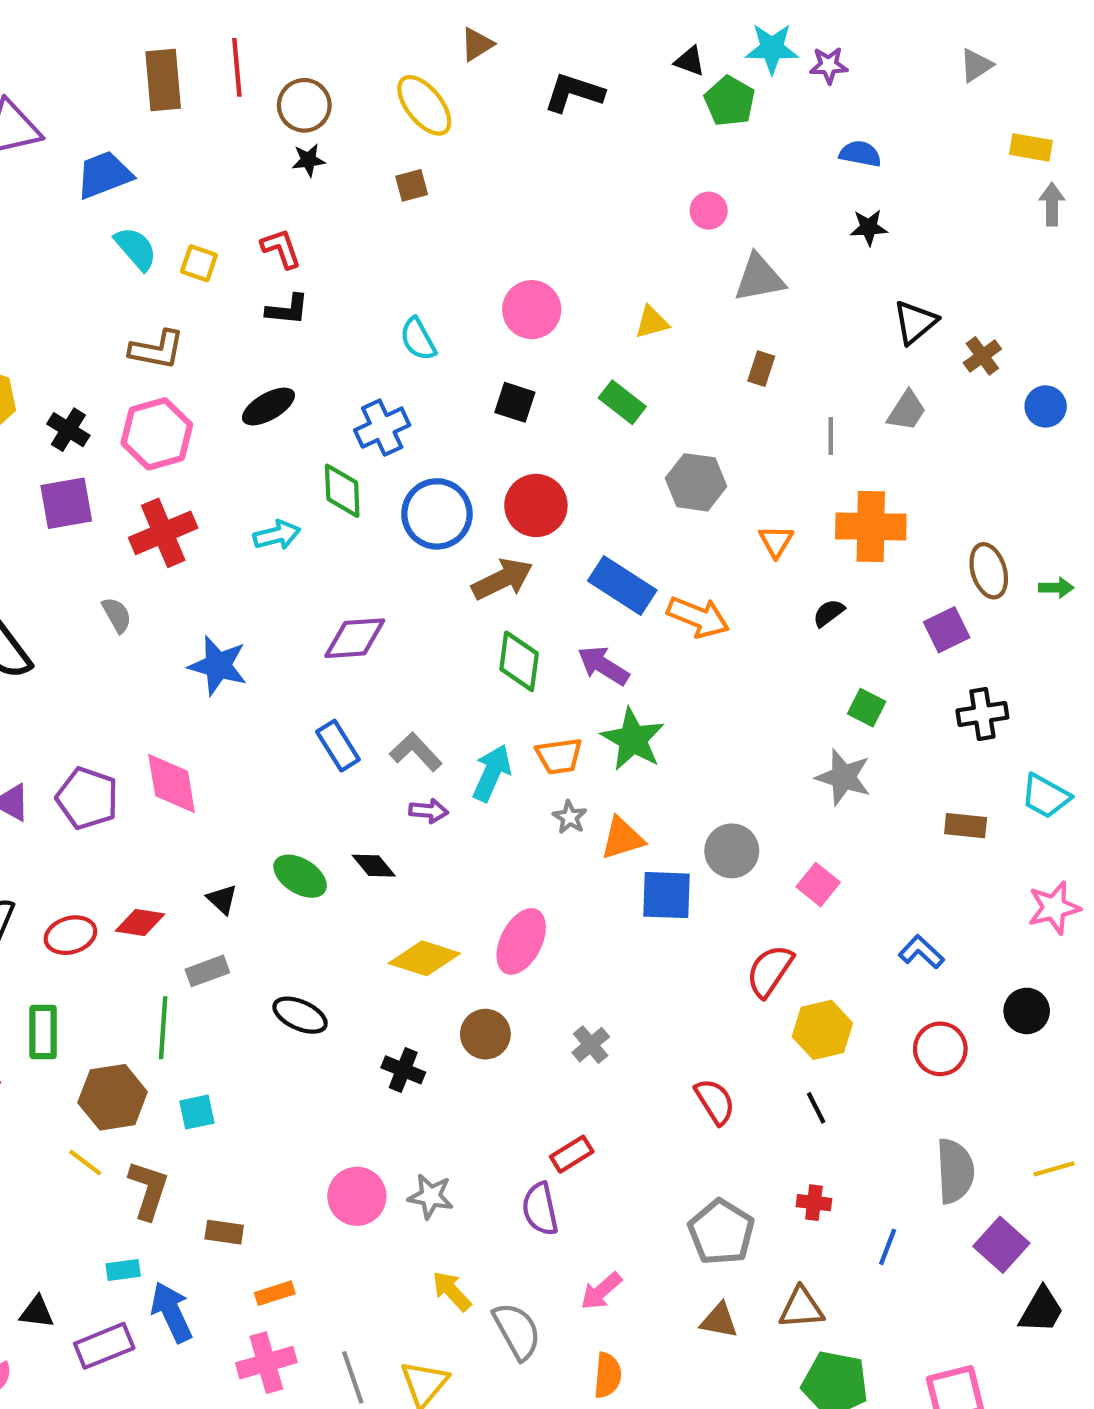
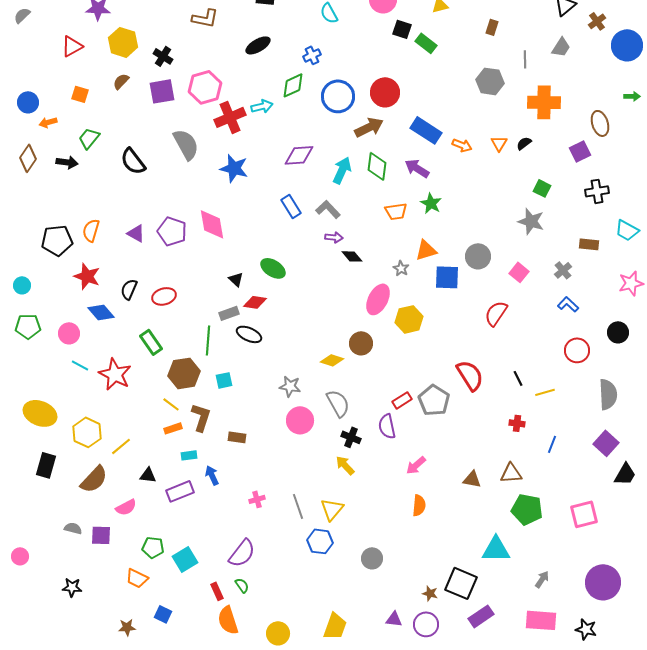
black square: (515, 402) -> (402, 29), moved
blue circle: (1046, 406) -> (627, 45), size x1.6
blue cross: (382, 428) -> (312, 55), size x0.7
pink hexagon: (157, 434) -> (205, 87), moved
gray hexagon: (696, 482) -> (490, 81), moved
green diamond: (342, 491) -> (293, 85), turned 68
red cross: (163, 533) -> (230, 117), moved
orange triangle: (776, 541) -> (499, 143), moved
green arrow: (1056, 588) -> (632, 96), moved
gray semicircle: (117, 615) -> (186, 144), size x1.8
orange arrow: (698, 617) -> (462, 145), size x0.7
green star: (633, 739) -> (431, 203), size x0.7
cyan arrow: (492, 773) -> (342, 170), moved
gray star: (570, 817) -> (401, 268), moved
black diamond: (374, 866) -> (352, 256), moved
red diamond: (140, 922) -> (255, 302), moved
yellow diamond: (424, 958) -> (332, 360), moved, size x0.7
black ellipse: (300, 1015) -> (249, 334), moved
yellow hexagon: (822, 1030) -> (409, 319), moved
green rectangle: (43, 1032) -> (151, 342), turned -35
gray cross: (591, 1045) -> (563, 270), moved
black cross: (403, 1070) -> (351, 437), moved
red semicircle: (715, 1101) -> (470, 375), size x1.4
yellow line: (1054, 1169) -> (545, 392), moved
gray semicircle: (955, 1171) -> (608, 394), moved
gray star: (431, 1196) -> (290, 386), moved
gray pentagon: (721, 1232) -> (434, 400), moved
orange rectangle: (275, 1293) -> (173, 428), moved
blue arrow: (172, 1312) -> (212, 475), size x0.7
gray semicircle: (517, 1331) -> (338, 403), moved
pink cross: (266, 1363) -> (257, 499), size x0.6

